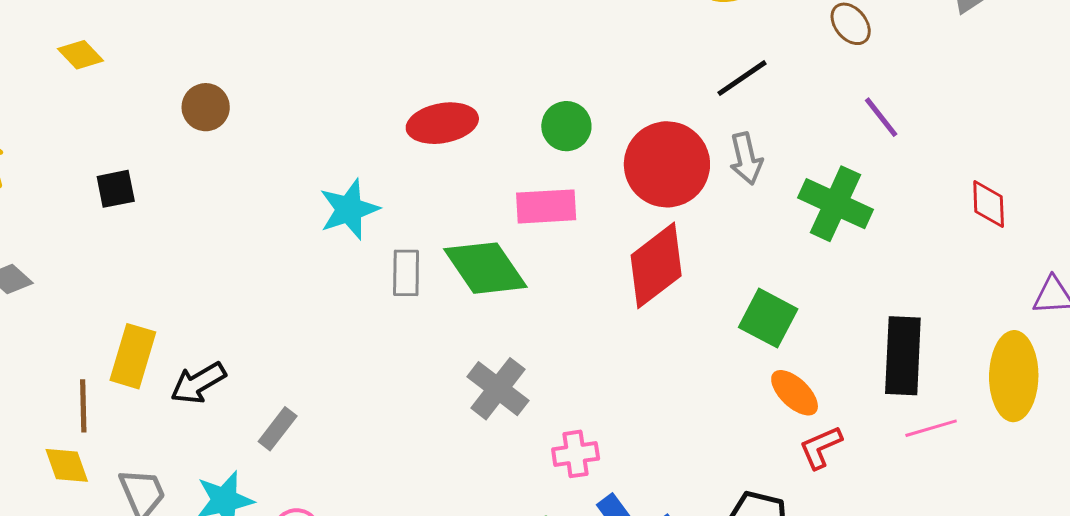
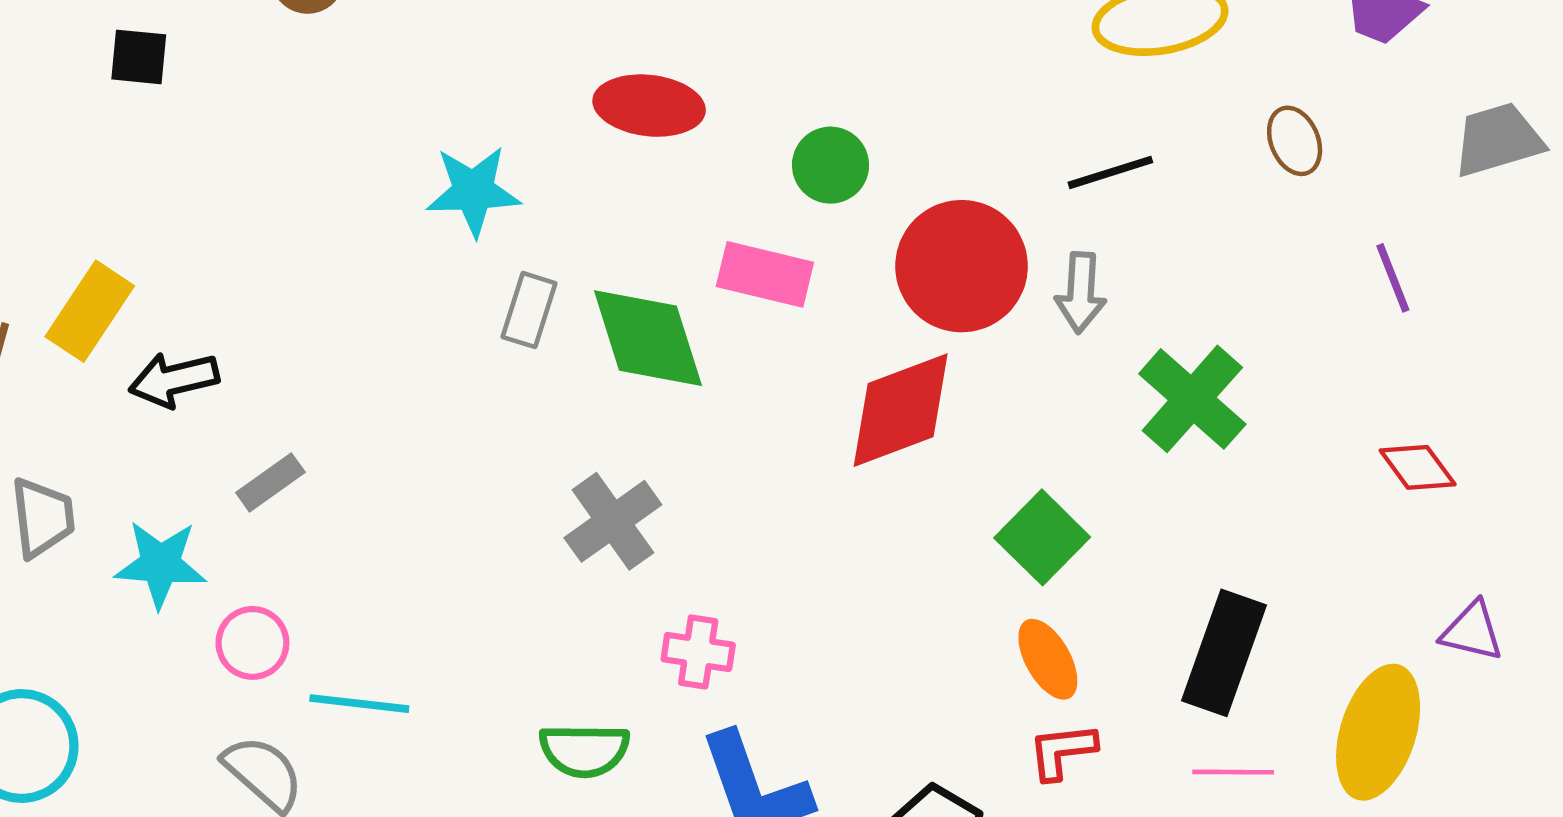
purple line: (881, 117) -> (1393, 278), moved
red diamond: (989, 204) -> (1418, 467), turned -51

